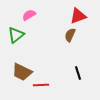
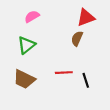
green triangle: (16, 35) -> (26, 45), moved
red line: (41, 85) -> (64, 73), moved

